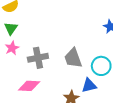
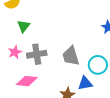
green triangle: (11, 28) -> (24, 26), moved
pink star: (12, 48) -> (15, 52), moved

